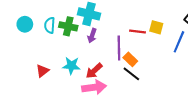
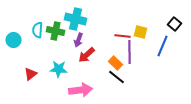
cyan circle: (25, 24) -> (14, 40), moved
purple line: (119, 48) -> (130, 52), moved
red arrow: (94, 71) -> (86, 55), moved

